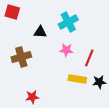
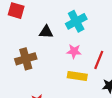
yellow rectangle: (77, 79) -> (77, 76), moved

